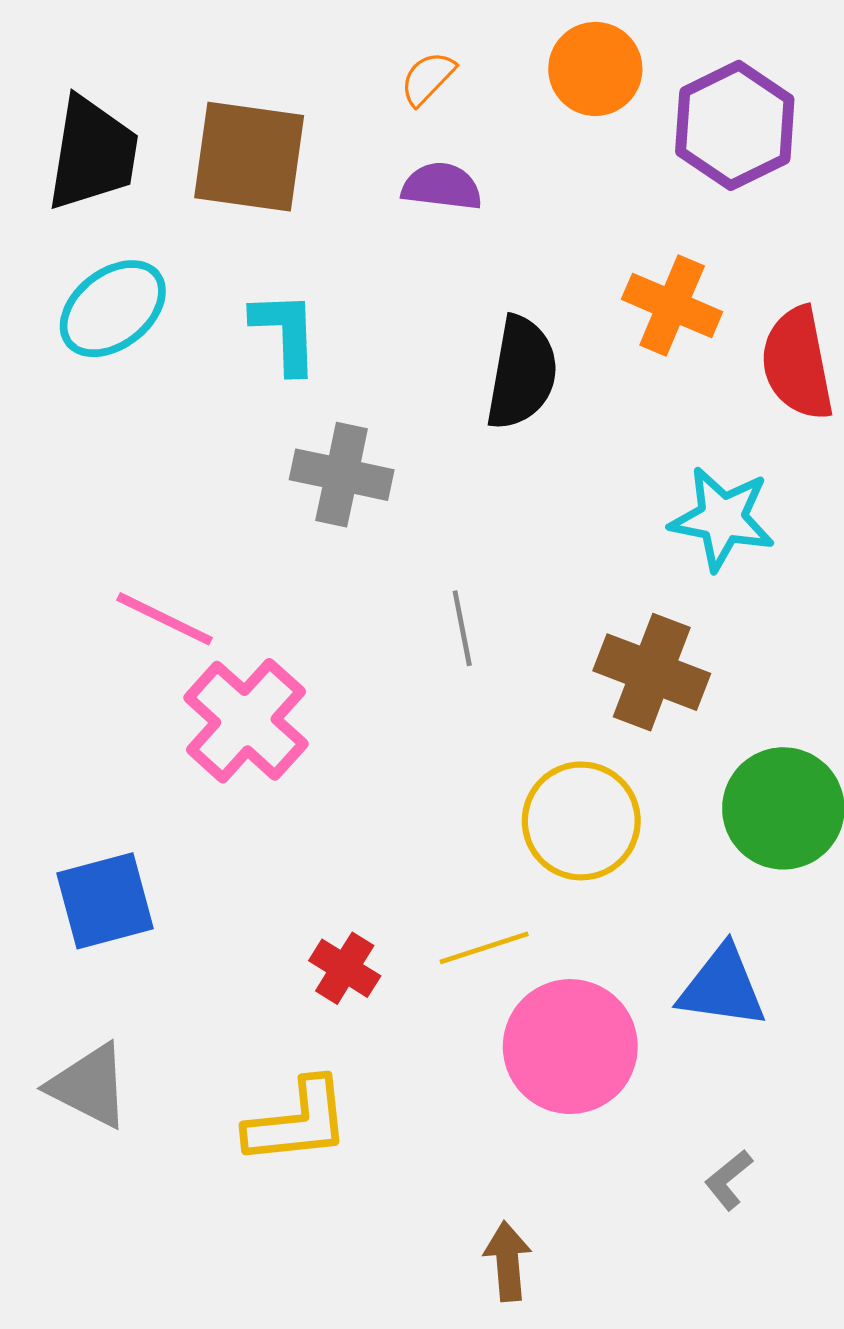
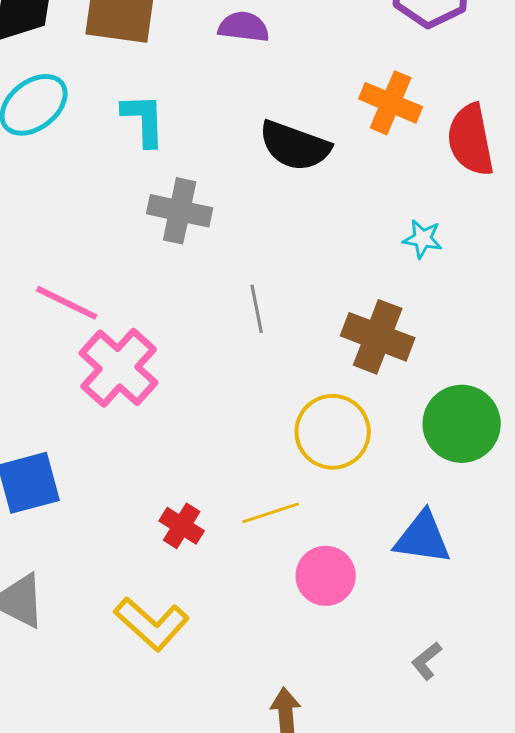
black semicircle: (522, 373) -> (295, 146), turned 100
cyan star: (722, 519) -> (423, 239), size x0.6
pink circle: (570, 1047) -> (326, 576), size x0.7
yellow L-shape: (298, 1122) -> (152, 624), turned 48

